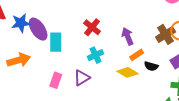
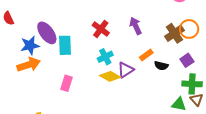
blue star: (21, 23) -> (30, 45), moved
purple arrow: (128, 36) -> (136, 26), moved
yellow diamond: (127, 72) -> (110, 76), moved
purple triangle: (82, 78) -> (126, 70), moved

